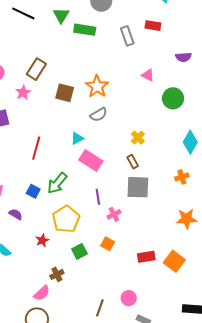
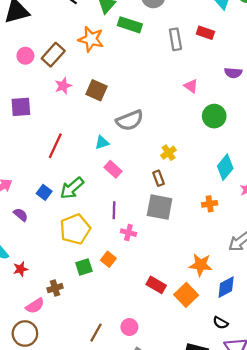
brown rectangle: (36, 69) -> (53, 55), moved
orange star: (97, 86) -> (91, 39), moved, turned -30
pink star: (23, 92) -> (63, 86), moved
gray semicircle: (99, 115) -> (130, 120), size x1.4
pink rectangle: (91, 160) -> (113, 169), size x0.7
pink cross: (114, 214) -> (128, 233), turned 32
orange star: (187, 219) -> (201, 265), moved
red star: (42, 240) -> (21, 269), moved
orange square: (108, 244) -> (108, 259), moved
red rectangle: (146, 257) -> (156, 285), turned 30

